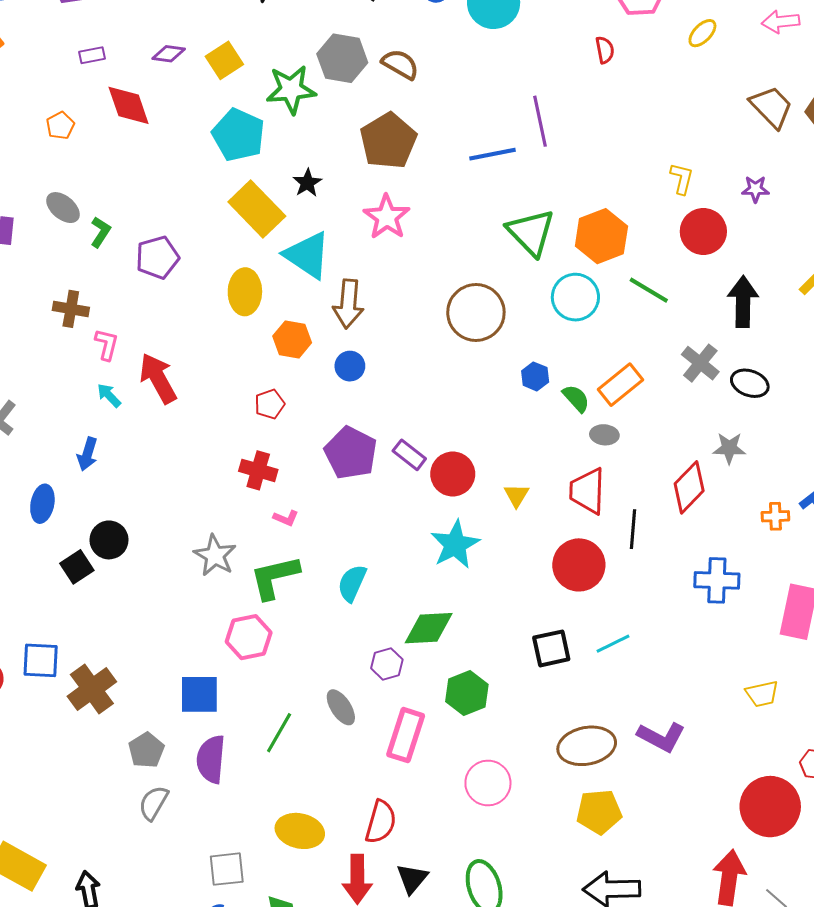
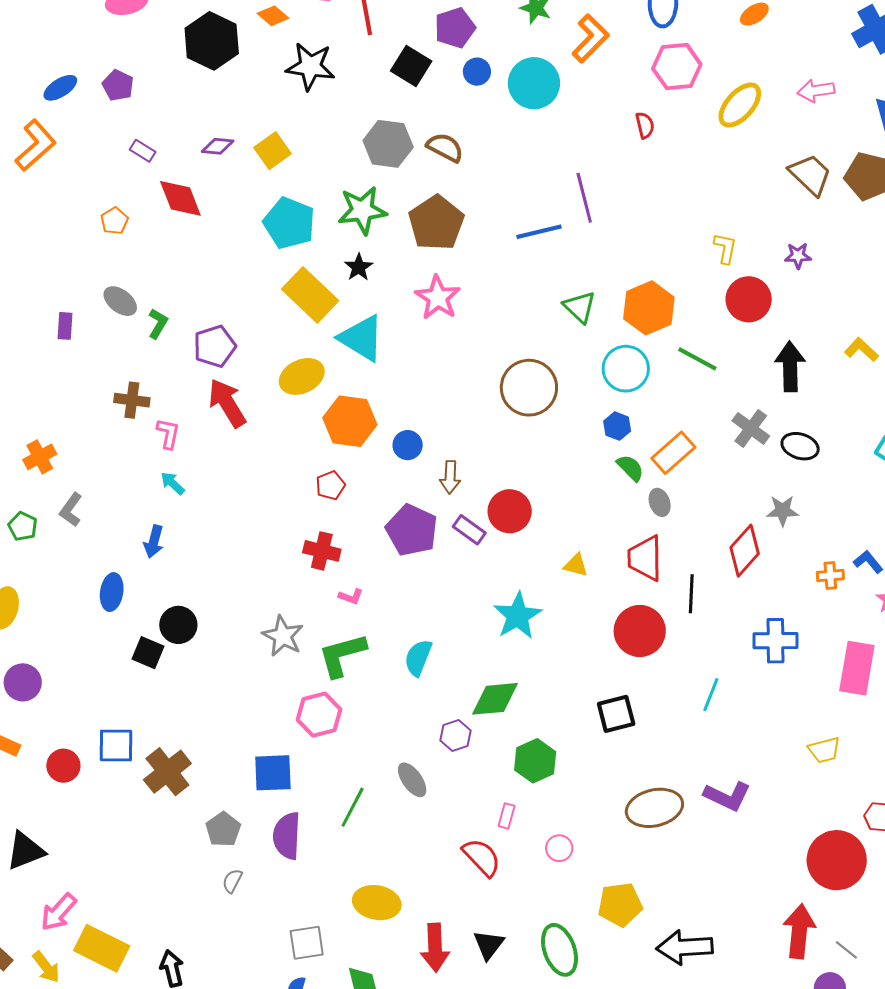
yellow ellipse: (702, 33) -> (740, 105), size x1.6
purple rectangle: (92, 55) -> (143, 151), turned 45
green star: (291, 89) -> (362, 210), moved
green triangle: (531, 232) -> (580, 307), size x0.7
yellow ellipse: (245, 292) -> (302, 376), turned 66
brown arrow: (348, 304) -> (450, 477), moved, size x0.7
orange hexagon: (292, 339) -> (350, 421), size x1.4
blue hexagon: (535, 376) -> (617, 426), moved
red arrow: (158, 378) -> (227, 403), moved
gray ellipse: (604, 435) -> (660, 502), turned 68
red circle: (453, 474) -> (510, 511), moved
yellow triangle: (516, 495) -> (576, 565), turned -44
black square: (77, 567) -> (148, 653), turned -32
cyan line: (613, 644) -> (711, 695), moved, turned -40
pink rectangle: (406, 735) -> (507, 816), moved, size x0.5
pink circle: (488, 783) -> (559, 848), size x0.6
gray semicircle: (154, 803) -> (232, 881), size x0.7
yellow pentagon: (599, 812) -> (620, 905), moved
red semicircle: (381, 822) -> (482, 857), moved, turned -57

